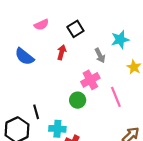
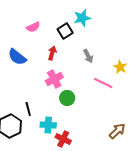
cyan star: (120, 40) -> (82, 18), moved
pink cross: (90, 80) -> (54, 79), moved
pink line: (116, 97) -> (103, 83), moved, turned -42

